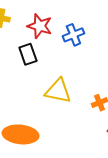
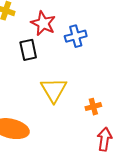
yellow triangle: (58, 91) -> (54, 90), turned 40

